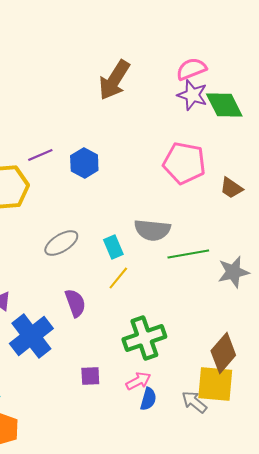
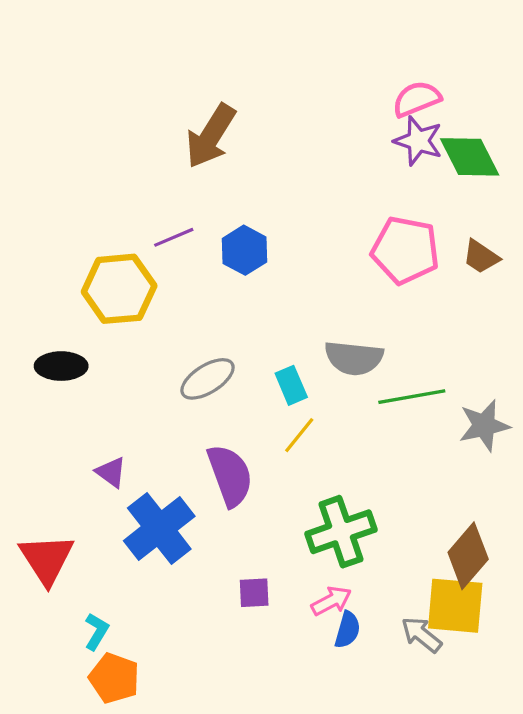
brown arrow: (114, 80) -> (211, 136), moved
brown trapezoid: (231, 188) -> (481, 257), moved
purple semicircle: (75, 303) -> (230, 475), size x1.4

